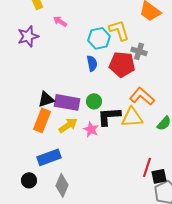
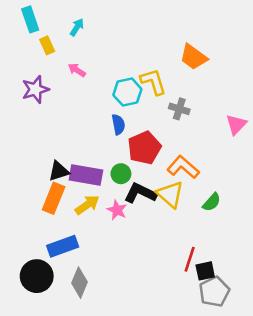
red pentagon: (122, 64) -> (144, 148), moved, turned -30
black L-shape: (109, 116) -> (140, 193), turned 30
yellow triangle: (132, 117) -> (170, 194), turned 45
black circle: (29, 180) -> (37, 276), size x1.6

